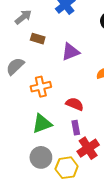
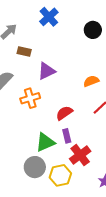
purple triangle: (70, 52) -> (46, 71), moved
red semicircle: (75, 104) -> (64, 113), turned -54
green triangle: (42, 124) -> (45, 142), moved

